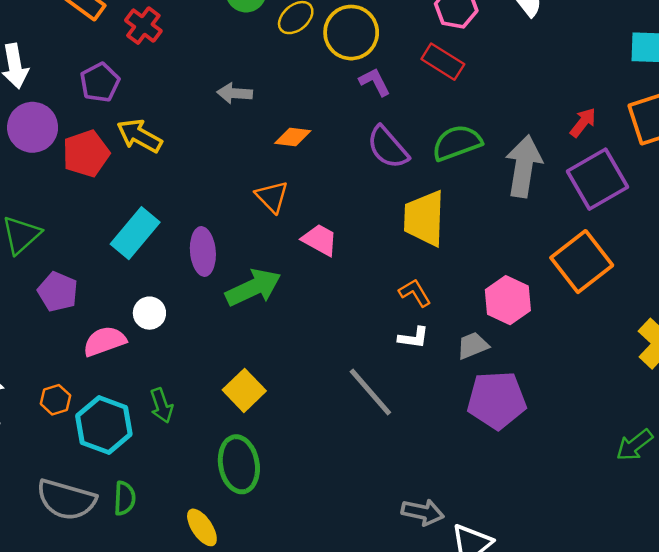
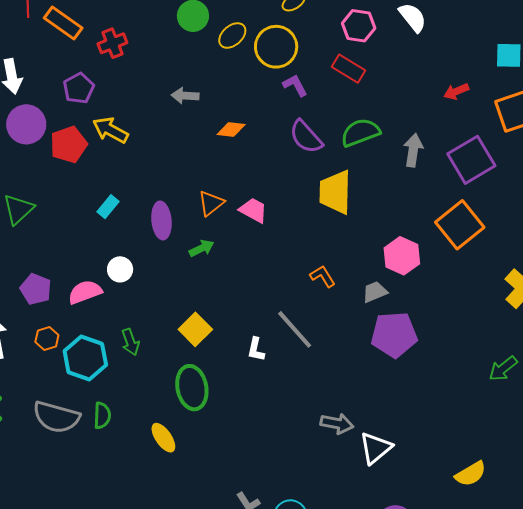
red cross: (143, 26) -> (112, 43), turned 32
red arrow: (583, 122) -> (456, 91), moved, turned -150
gray arrow: (524, 166) -> (413, 150), size x0.7
orange triangle: (272, 197) -> (211, 203), moved, turned 36
cyan rectangle: (135, 233) -> (108, 207), size x0.6
green arrow: (253, 287) -> (202, 248), size x0.6
purple pentagon: (58, 292) -> (36, 289), moved
orange L-shape: (415, 293) -> (323, 276), moved
white L-shape: (413, 338) -> (256, 349), moved, turned 95

